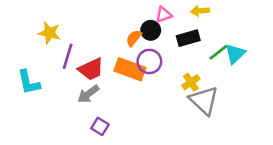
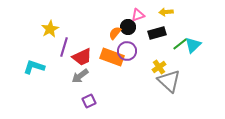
yellow star: (49, 33) -> (50, 29), turned 30
cyan L-shape: (29, 82) -> (34, 67), turned 120
purple square: (100, 126) -> (89, 101), turned 32

